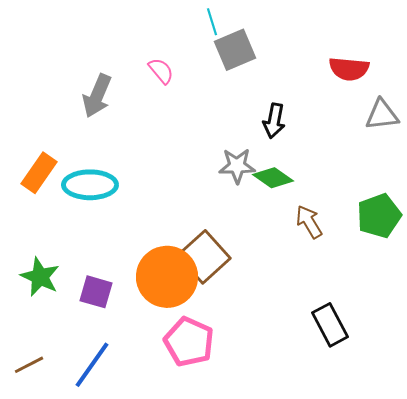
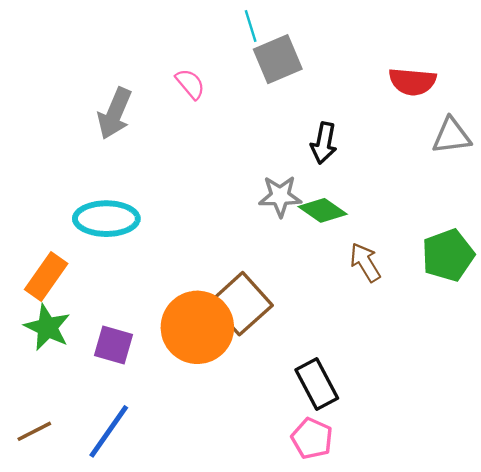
orange rectangle: (39, 173) -> (46, 277), moved
black rectangle: (330, 325) -> (317, 384), moved
pink pentagon: (189, 342) -> (312, 438), moved, size x0.7

